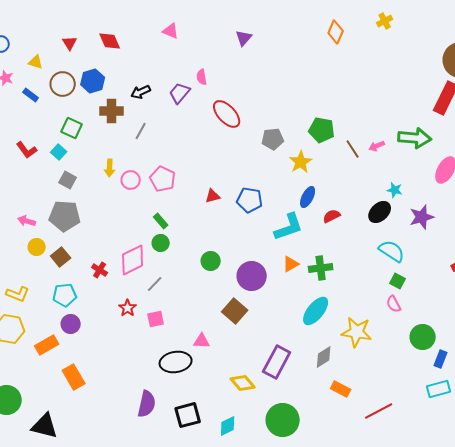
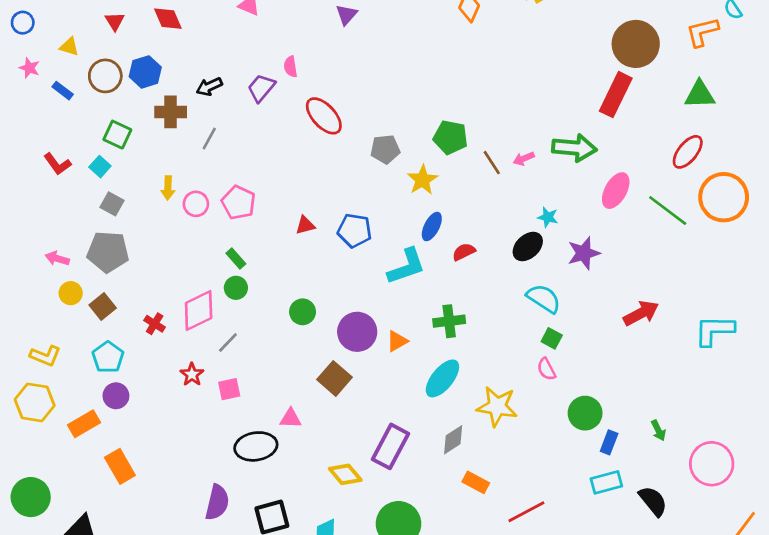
orange triangle: (291, 264) -> (397, 341), moved
cyan pentagon: (65, 295) -> (108, 357), turned -30

